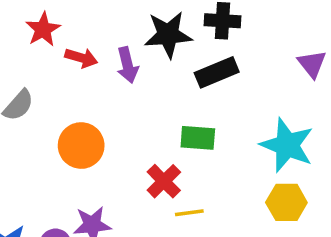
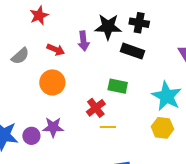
red arrow: (81, 58) -> (56, 50), moved
black rectangle: (217, 72) -> (132, 51), turned 35

